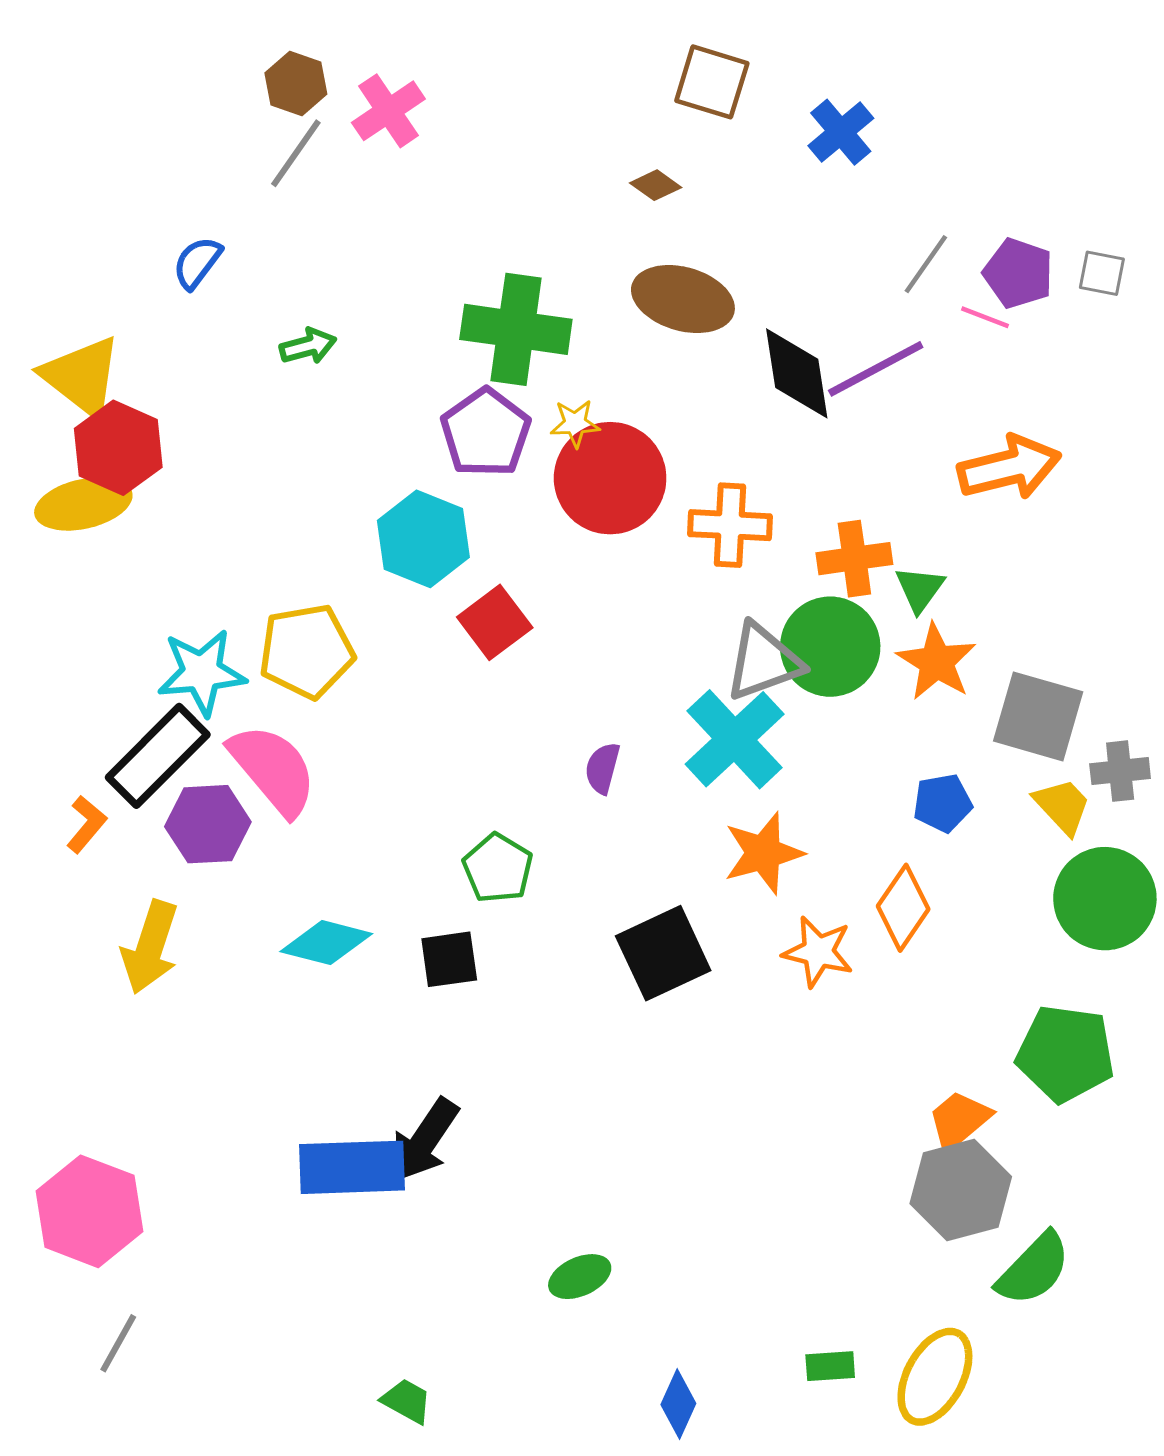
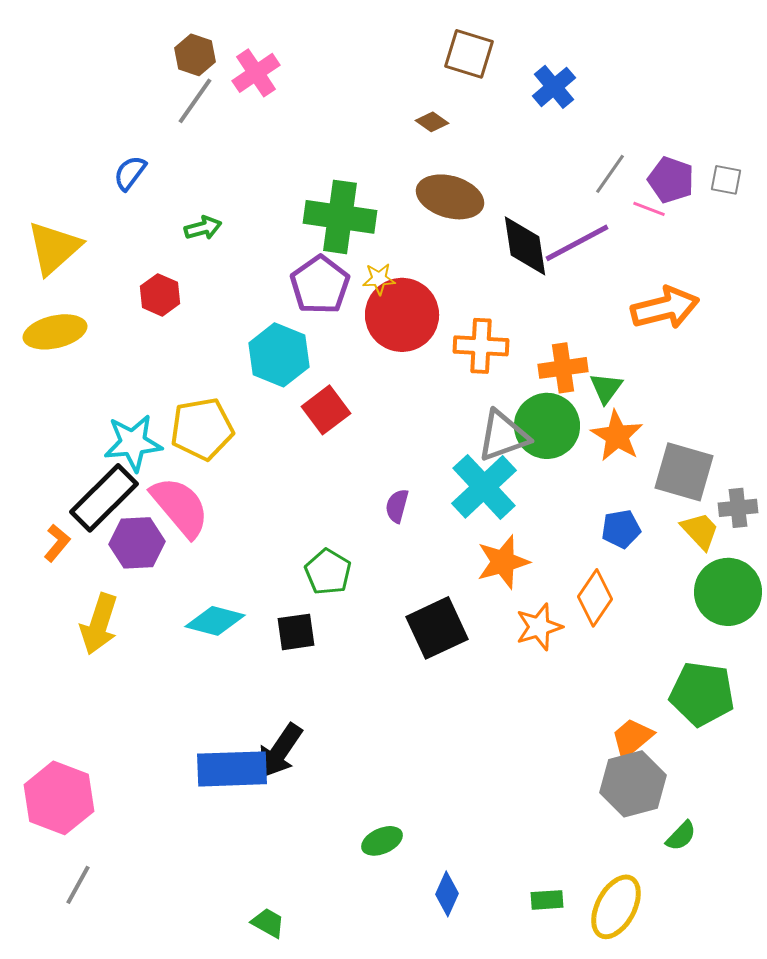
yellow triangle: (82, 376) -> (54, 248), turned 40
red hexagon: (118, 448) -> (160, 295), moved, size x0.7
orange star: (818, 952) -> (539, 627), turned -30
green semicircle: (1034, 1269) -> (681, 836), size x0.6
blue diamond: (678, 1404) -> (447, 894), moved

